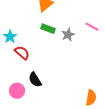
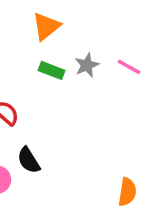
gray star: (68, 35) -> (87, 65), moved

